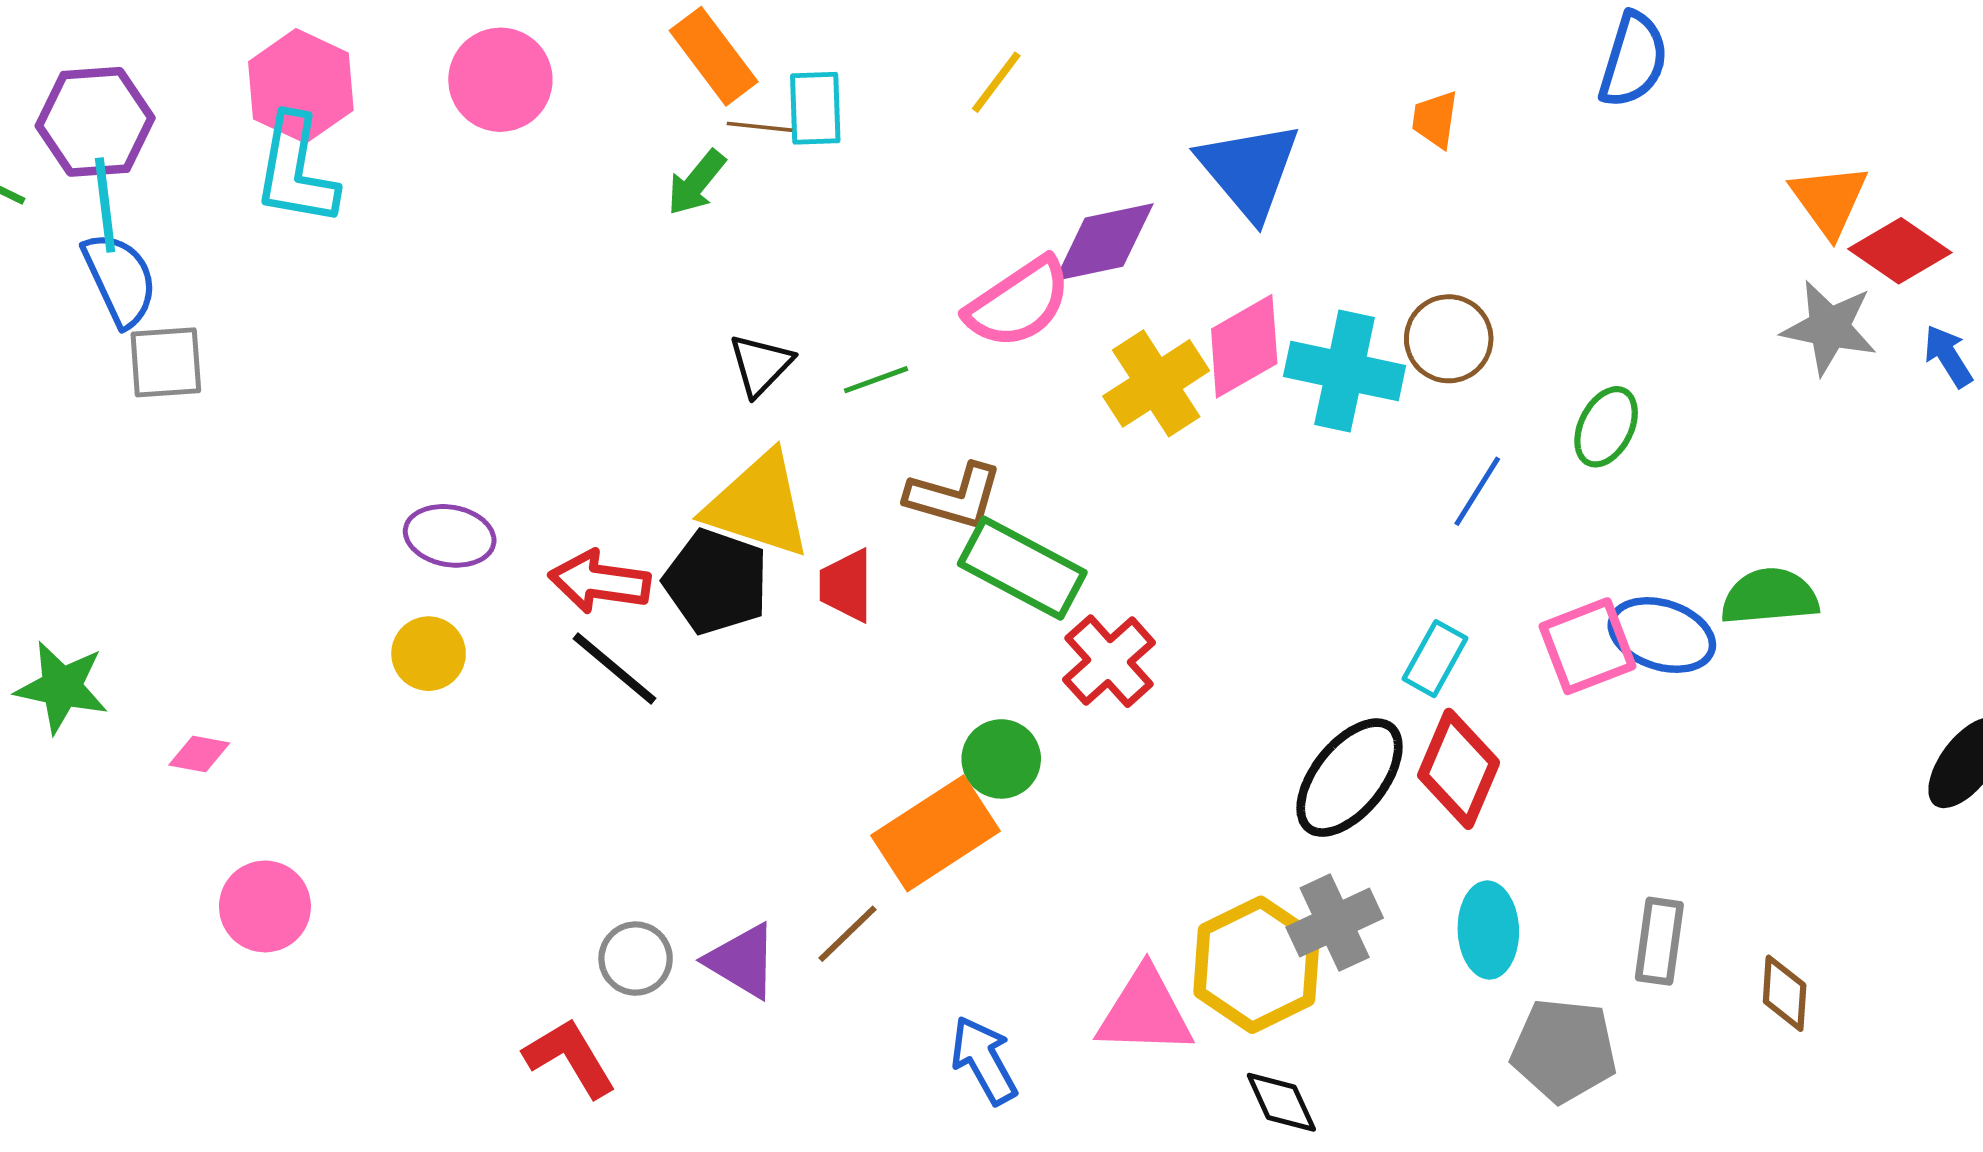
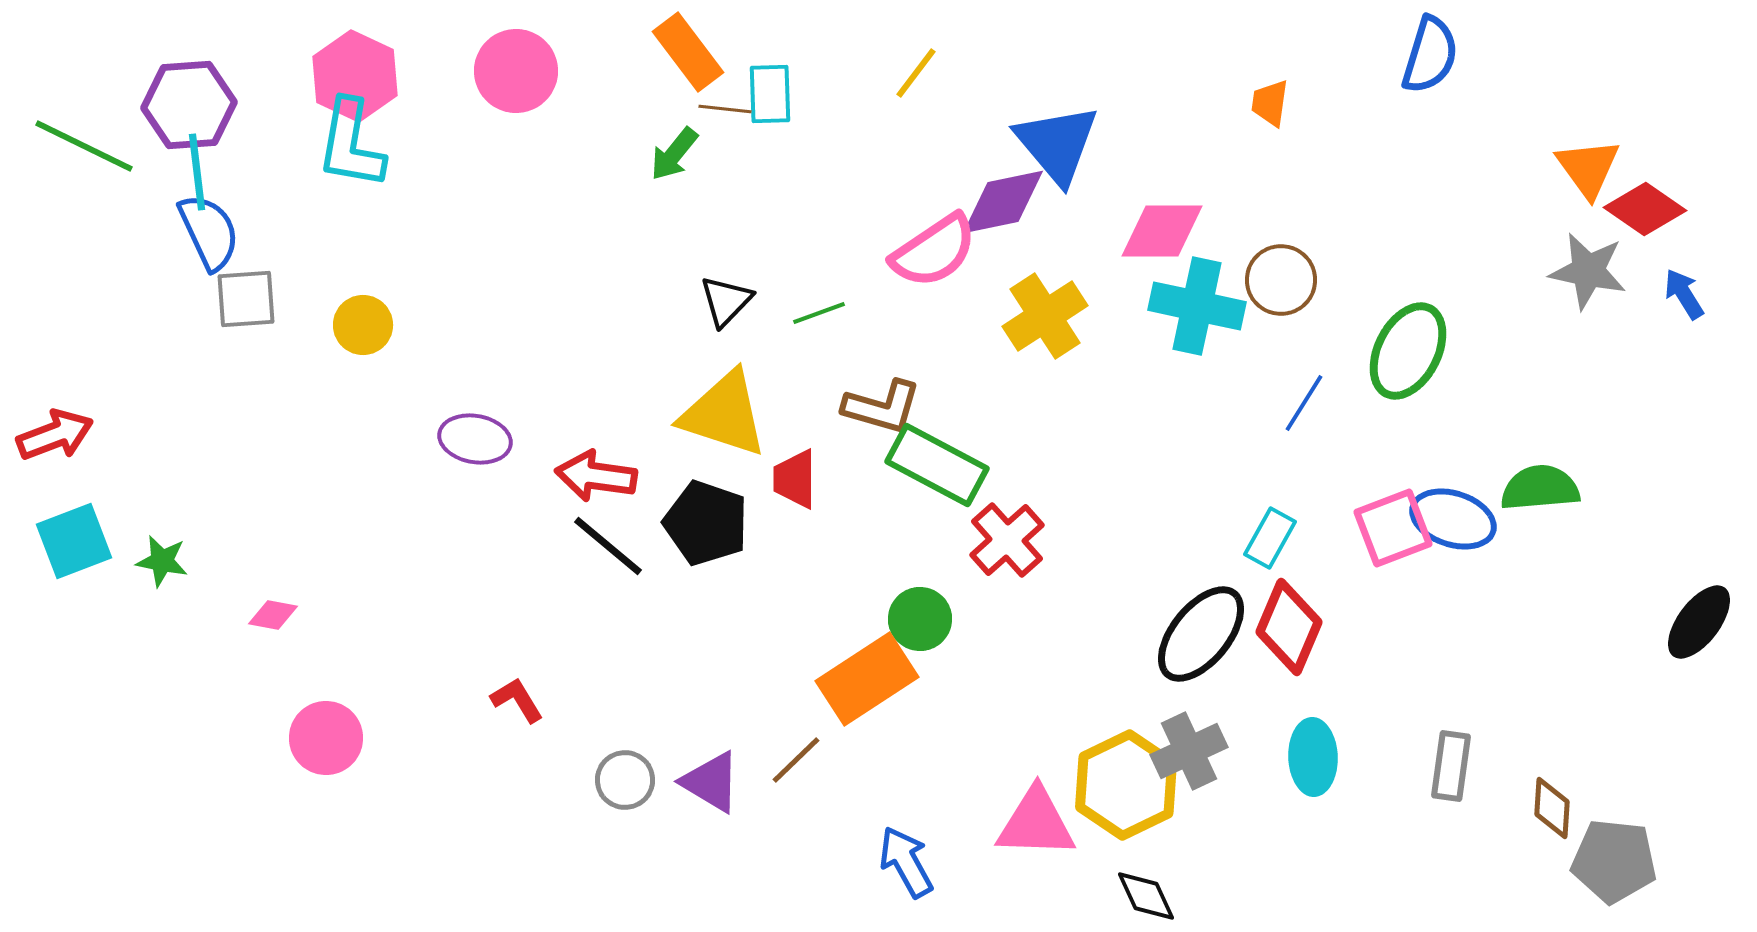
blue triangle: (1249, 170) -> (1057, 144), moved
pink diamond: (1244, 346) -> (1162, 231), moved, turned 30
green ellipse: (1606, 427) -> (1408, 351), size x1.5
black pentagon: (716, 582) -> (706, 523), moved
yellow circle: (429, 654) -> (363, 325), moved
green star: (62, 687) -> (162, 561), size x0.7
gray pentagon: (1564, 1050) -> (1614, 861), moved
red L-shape: (570, 1058) -> (517, 700), moved, size x0.7

